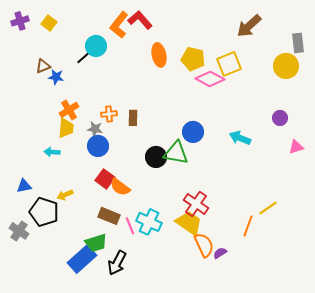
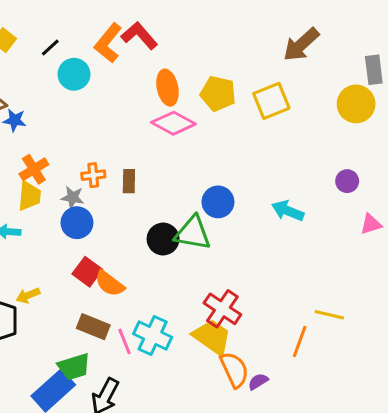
black line: (83, 58) -> (50, 48), moved
pink diamond: (210, 79) -> (173, 123), moved
yellow line: (268, 208) -> (329, 315), turned 48

